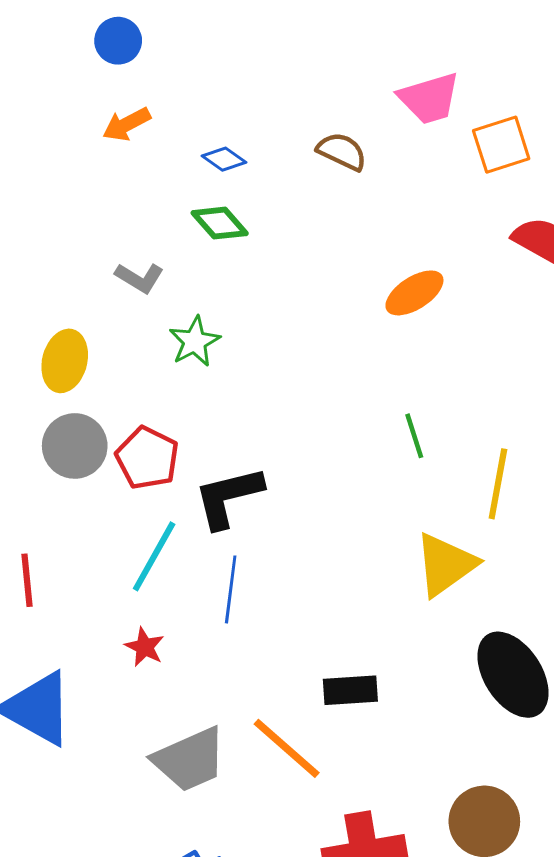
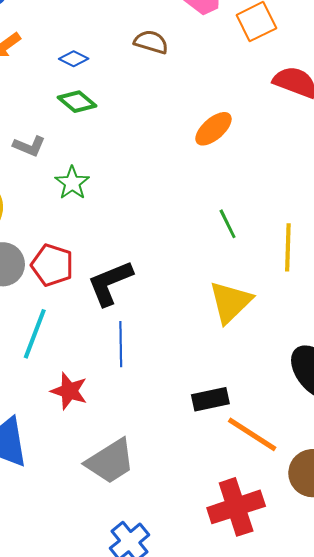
cyan line: (154, 556) -> (35, 334), moved
yellow triangle: (446, 564) -> (230, 302), moved
red star: (145, 647) -> (69, 391), size x1.4
orange line: (287, 748) -> (252, 434), moved

